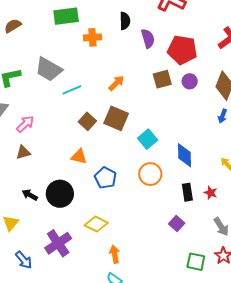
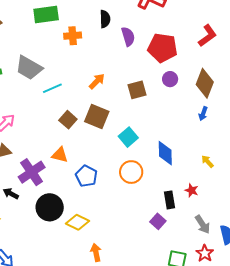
brown square: (162, 79) -> (137, 90), moved
black rectangle: (187, 192) -> (170, 200), moved
black circle: (60, 194) -> (50, 207), moved
purple cross: (58, 243) -> (32, 172), moved

